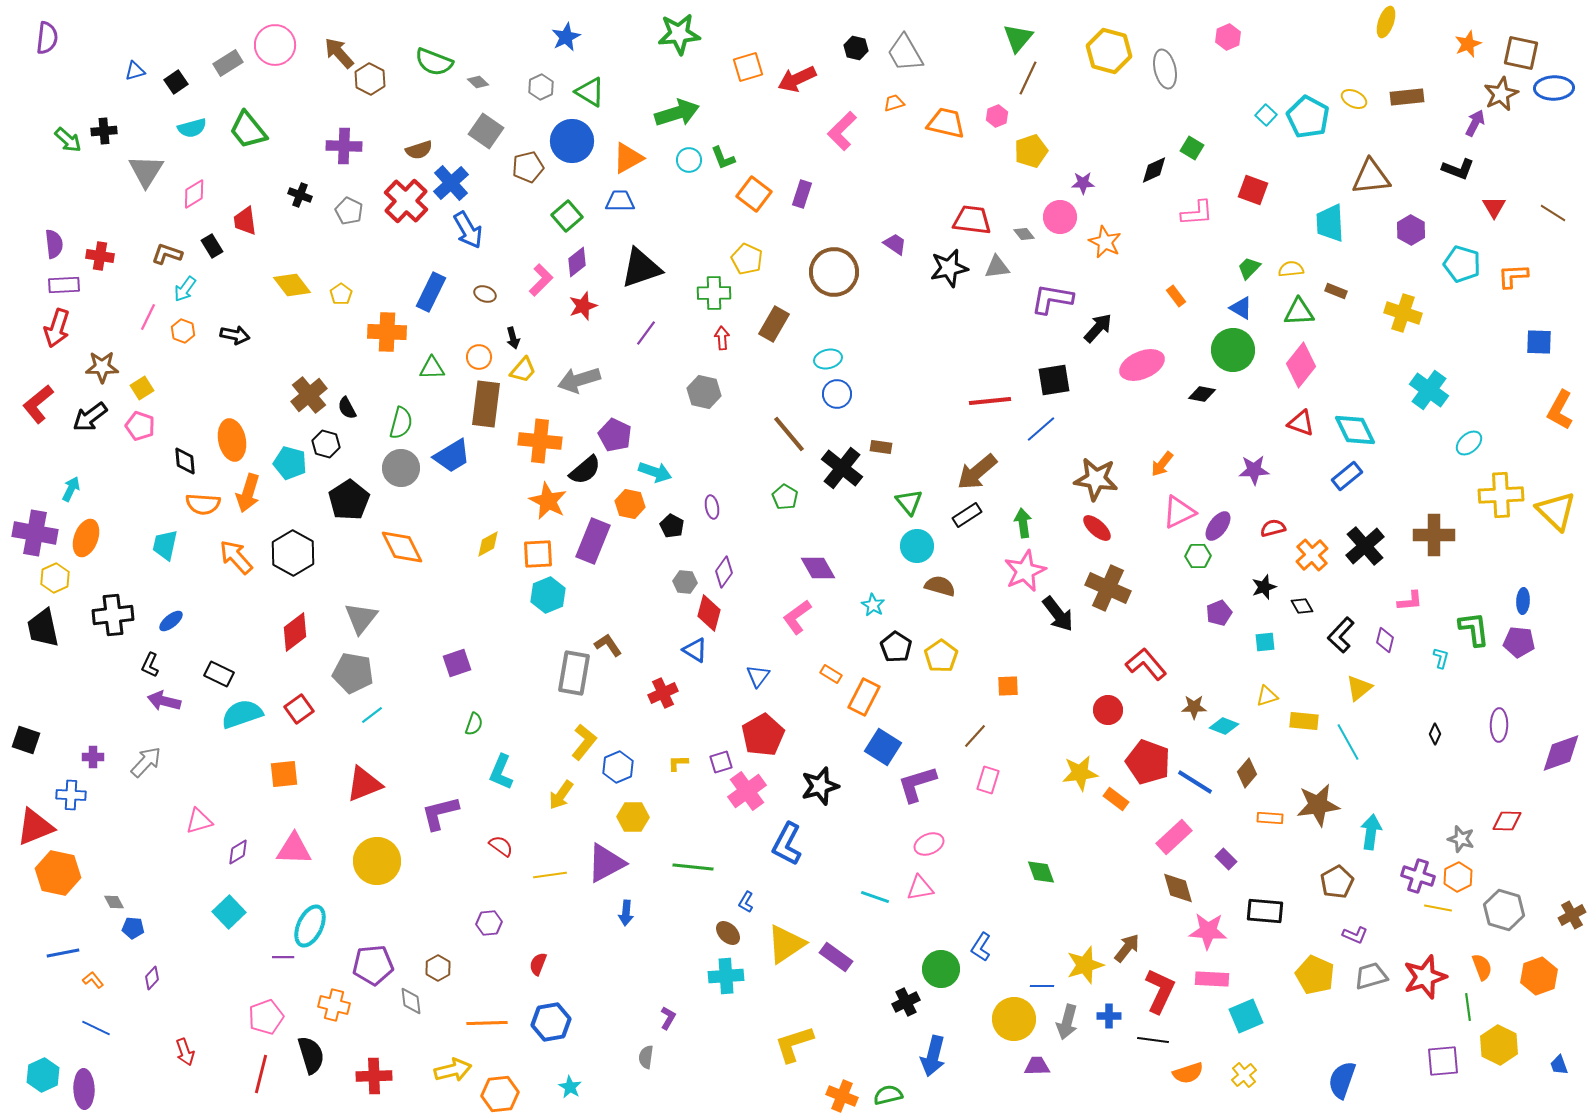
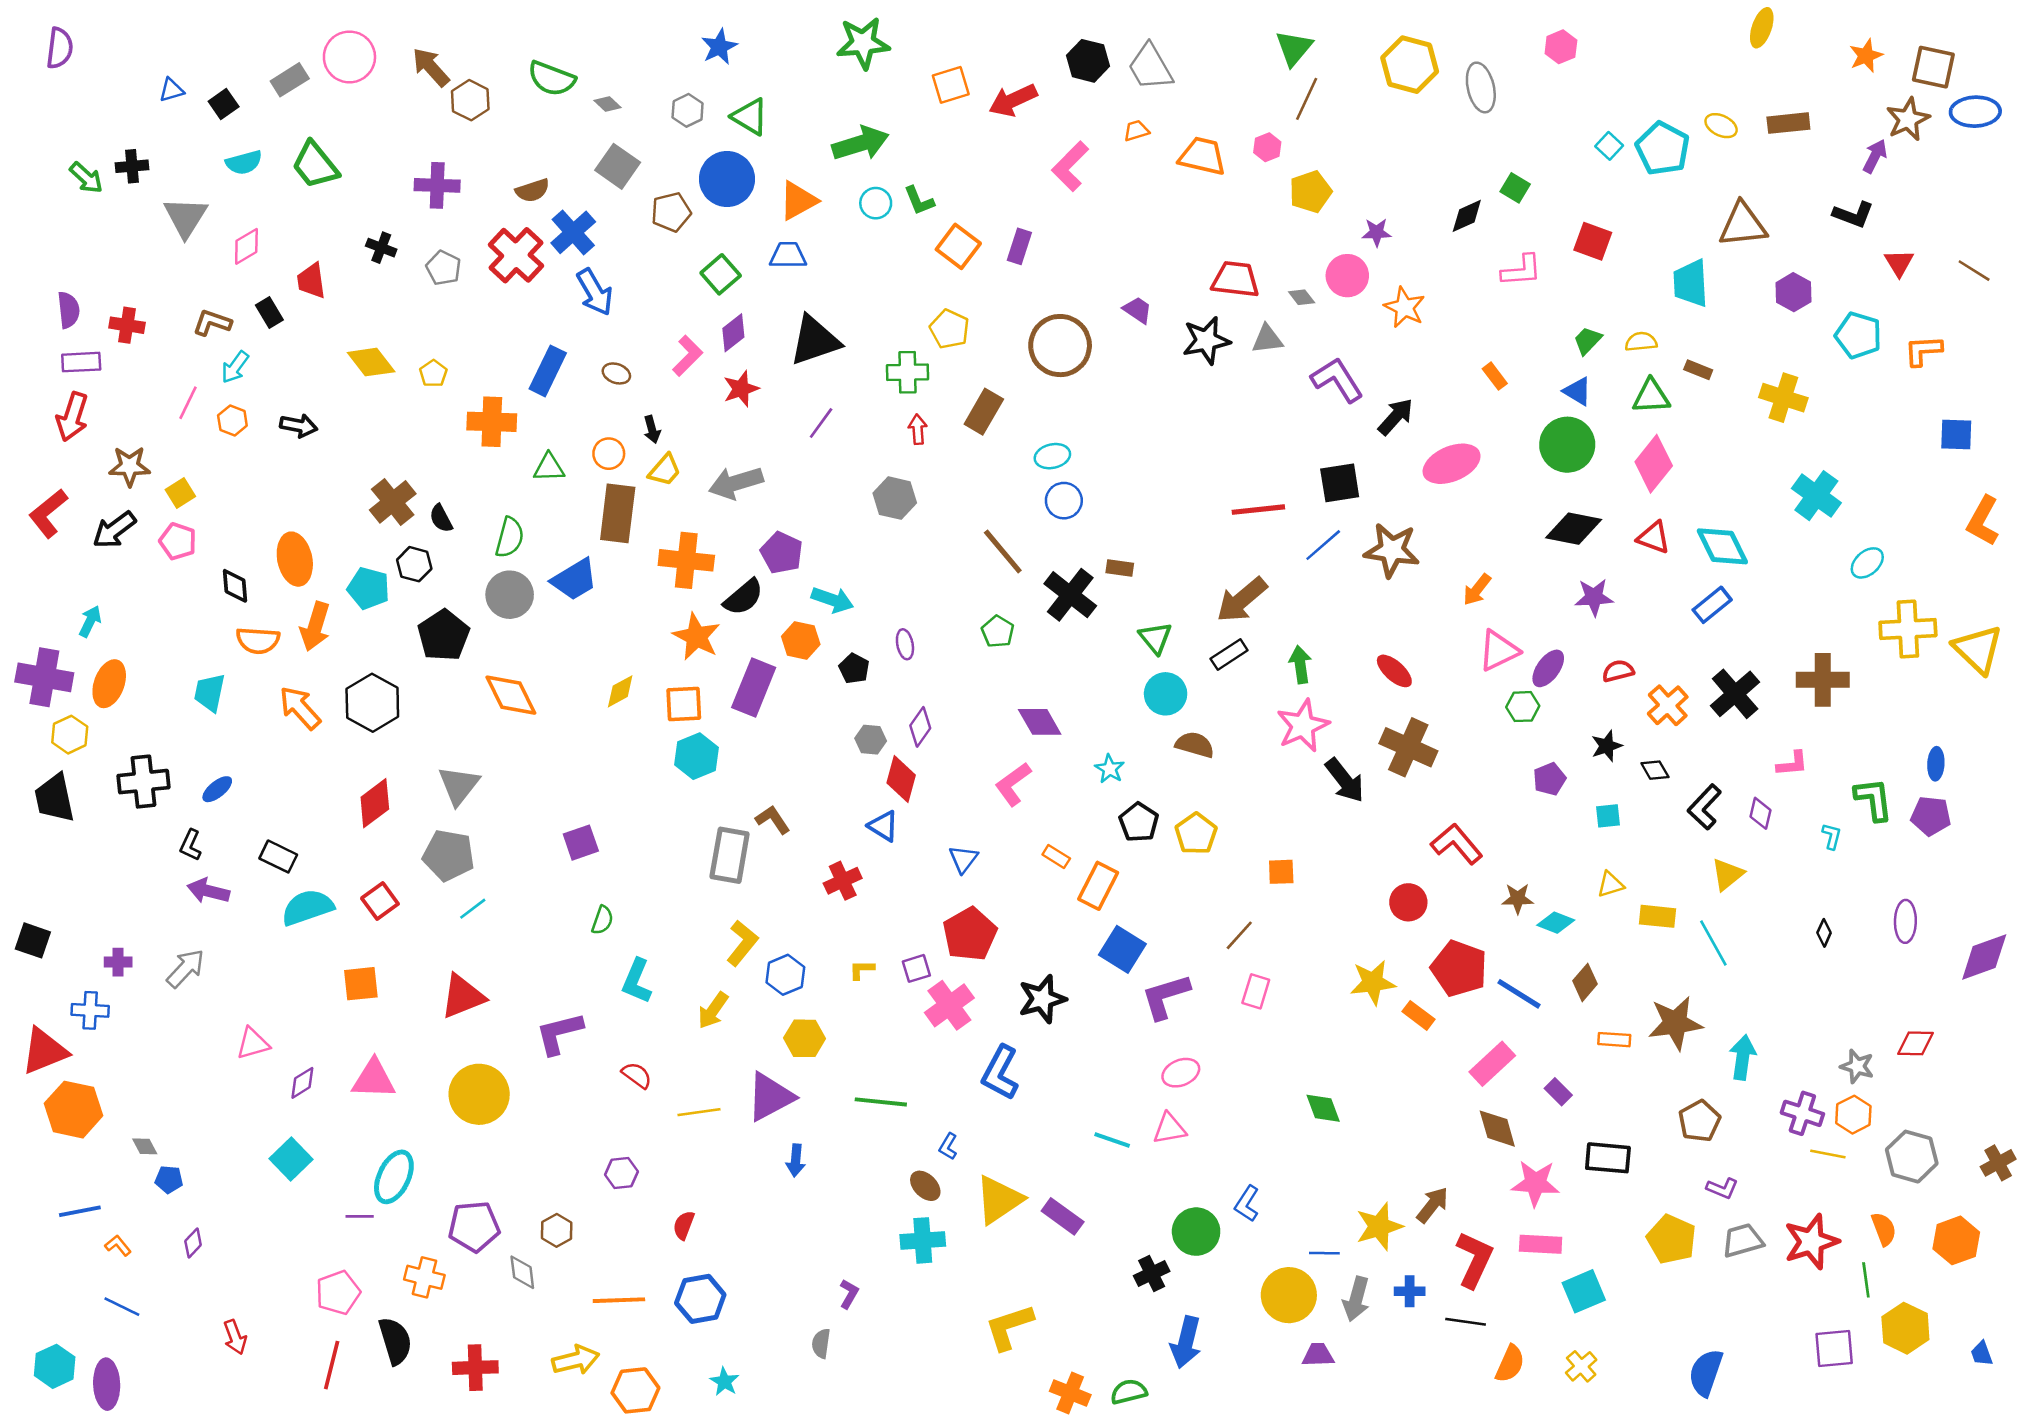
black hexagon: (856, 48) -> (1088, 61), size x1.4
purple L-shape: (1052, 299) -> (1337, 380), turned 48
black diamond: (1202, 394) -> (1574, 529), moved, size x1.6
brown star: (1096, 479) -> (1392, 550), moved
orange semicircle: (1188, 1073) -> (1510, 1364), turned -48

